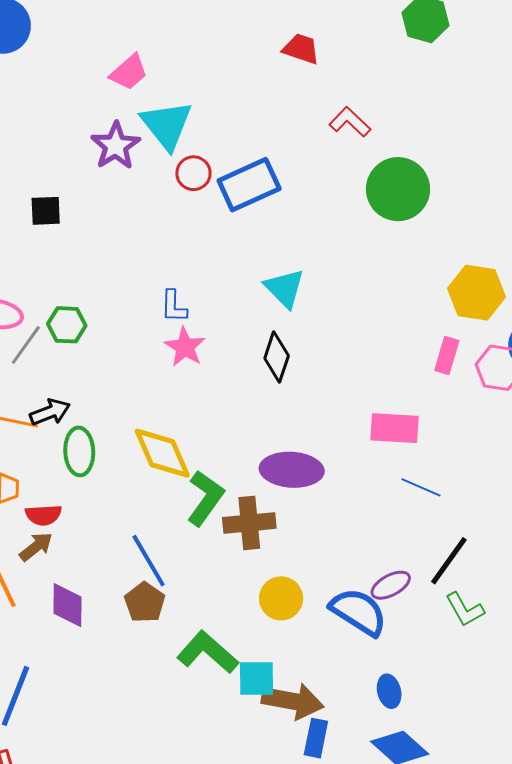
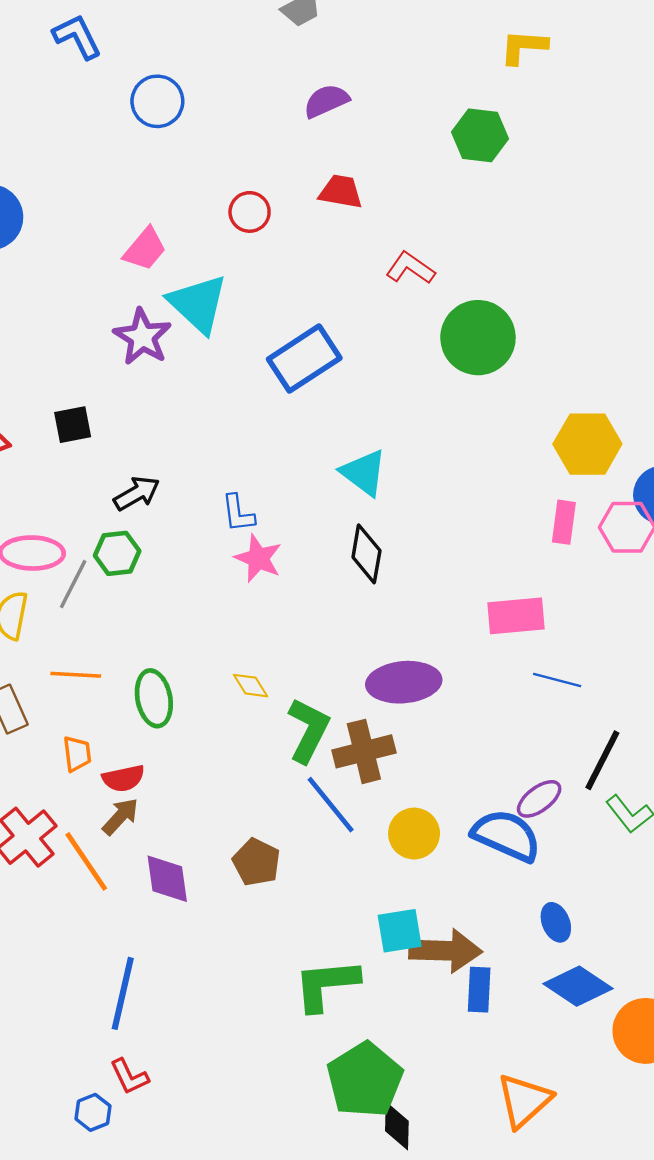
red circle: (193, 173) -> (250, 212), moved
black arrow: (50, 412) -> (137, 493), moved
yellow diamond: (162, 453) -> (251, 686), size x0.5
blue line: (149, 561) -> (331, 805), moved
green L-shape: (208, 652) -> (326, 985), moved, turned -38

